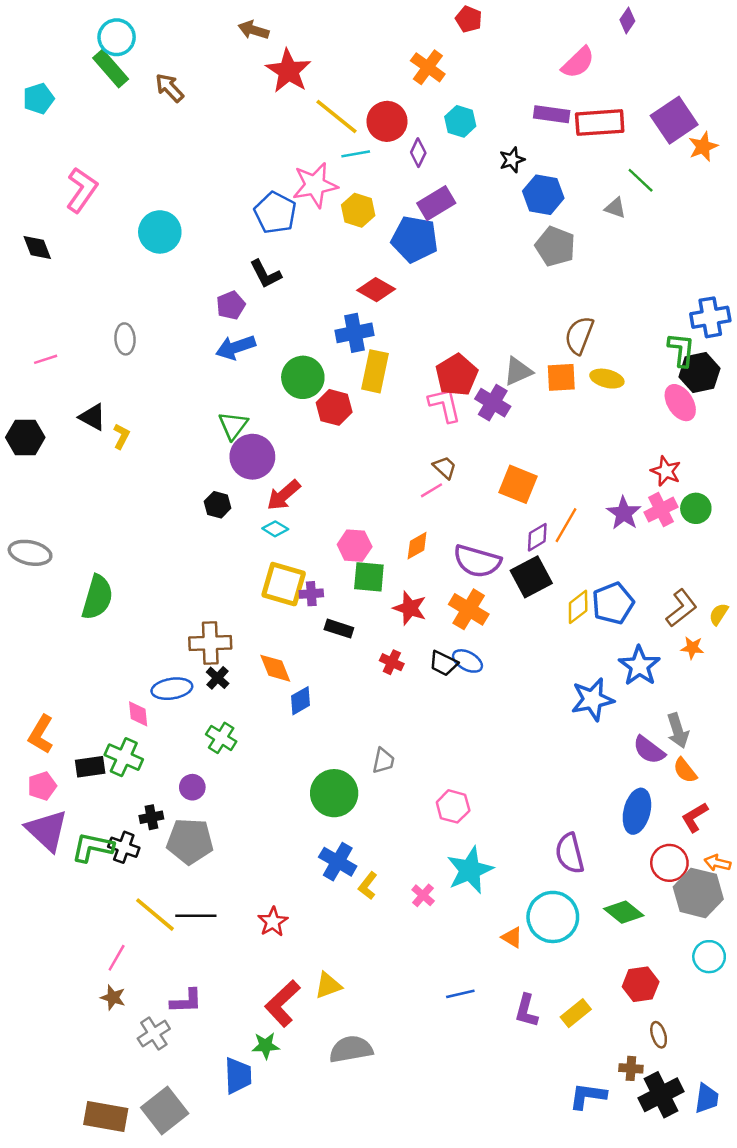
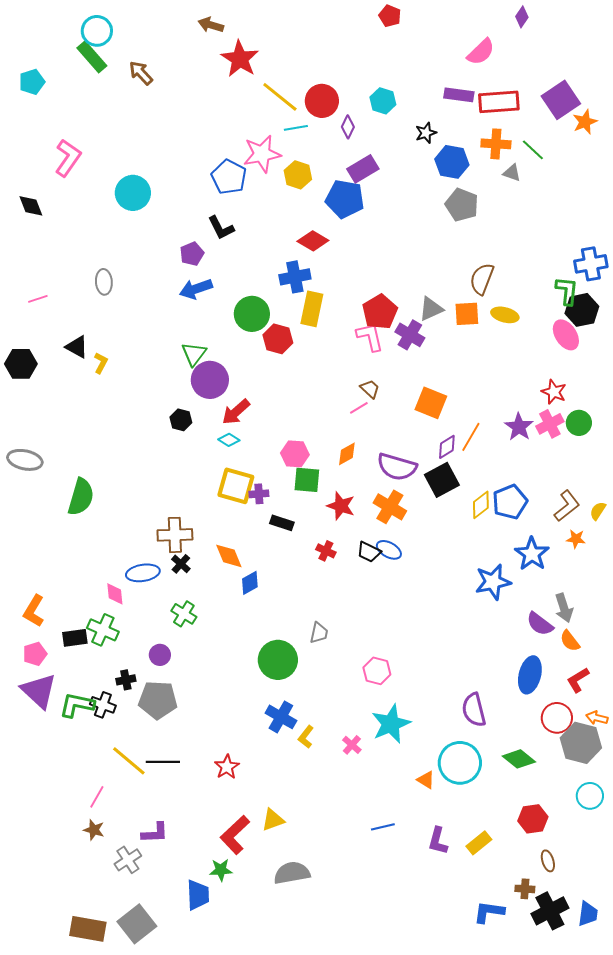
orange cross: (428, 67) -> (496, 144), moved, turned -32

